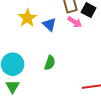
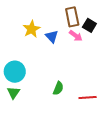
green semicircle: (50, 63) -> (58, 88), moved

